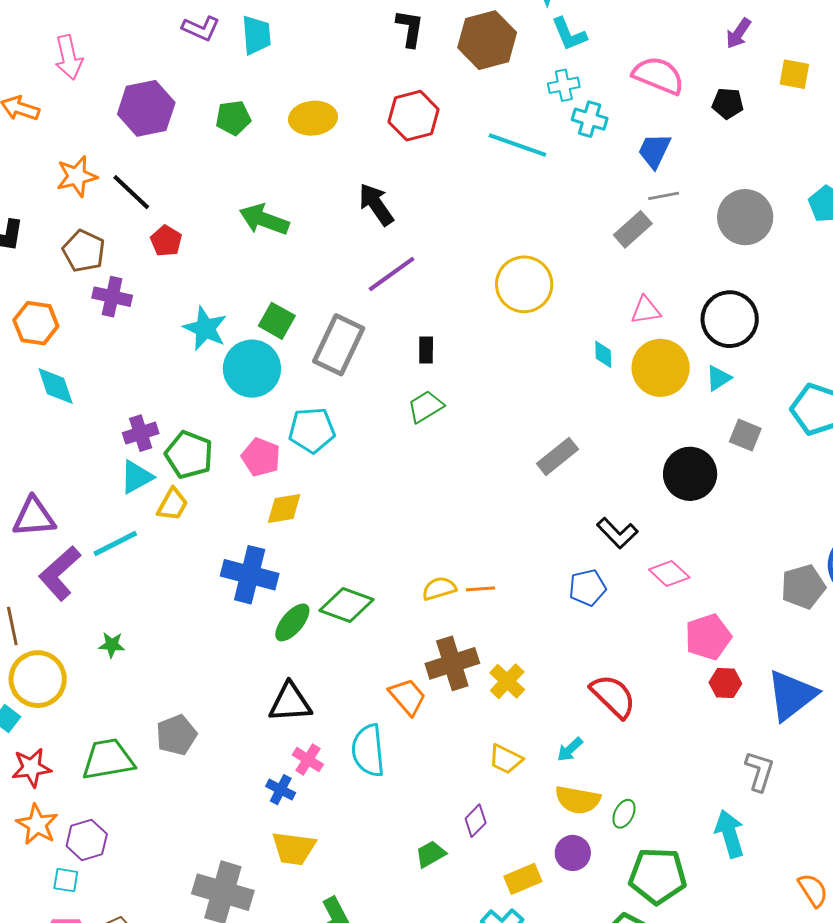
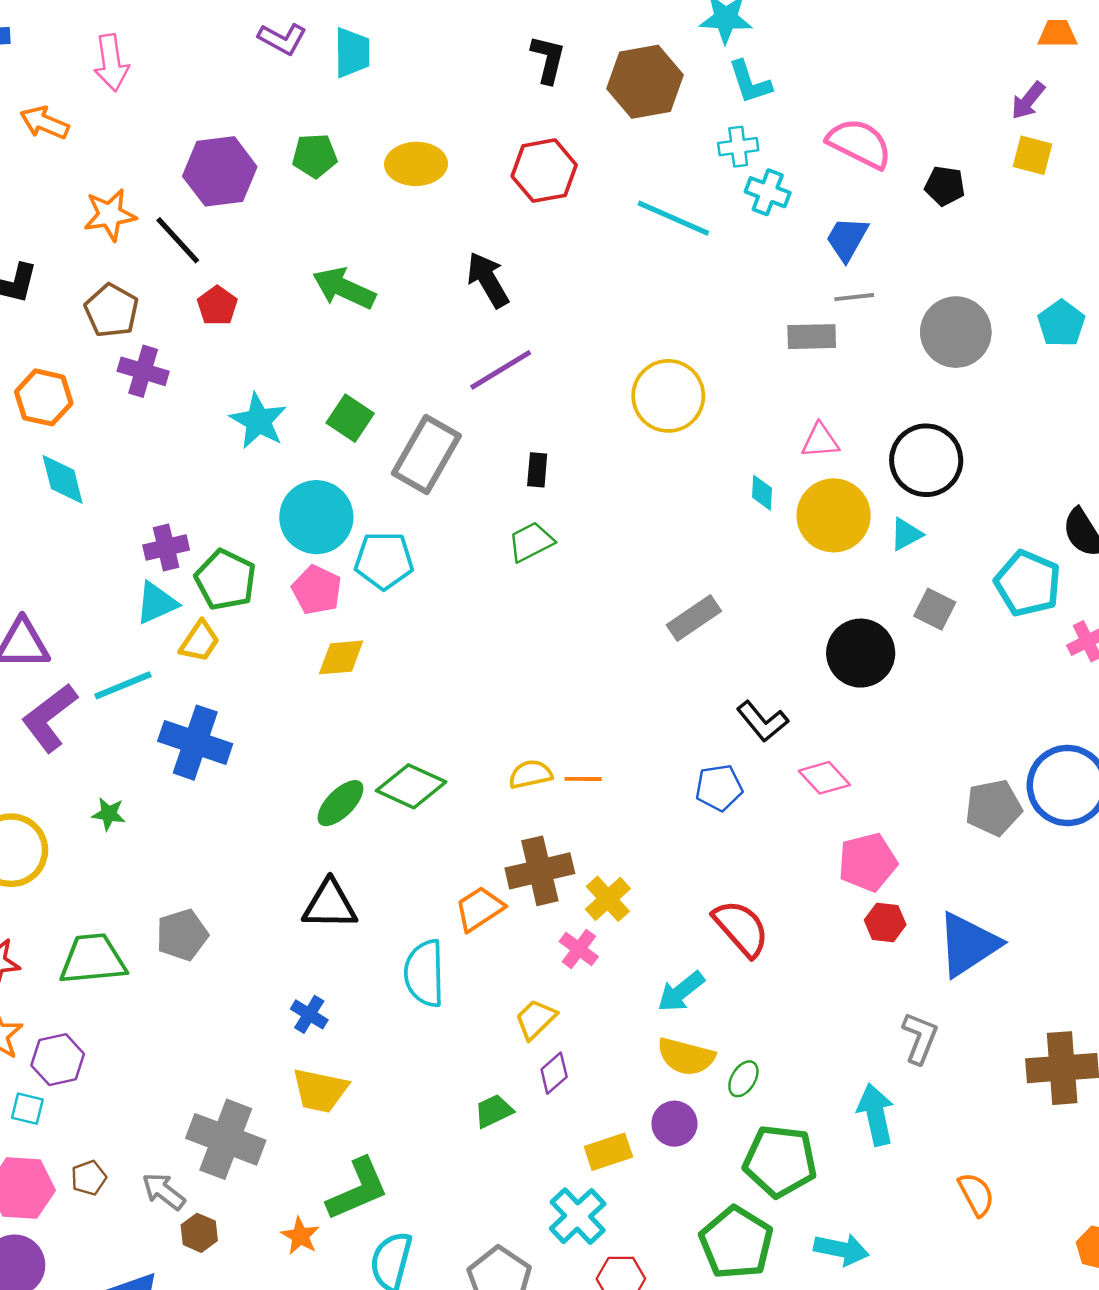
purple arrow: (738, 33) -> (1028, 101), moved
purple hexagon: (146, 108) -> (220, 171), moved
gray rectangle: (633, 229) -> (812, 337), turned 36
cyan circle: (252, 369) -> (316, 517), moved
blue cross: (250, 575) -> (195, 743), moved
orange trapezoid: (407, 697) -> (479, 909), turned -87
cyan arrow: (570, 749) -> (681, 992), size x1.4
yellow trapezoid: (506, 759) -> (536, 1019), moved, turned 105
pink cross: (308, 760) -> (579, 949), moved

